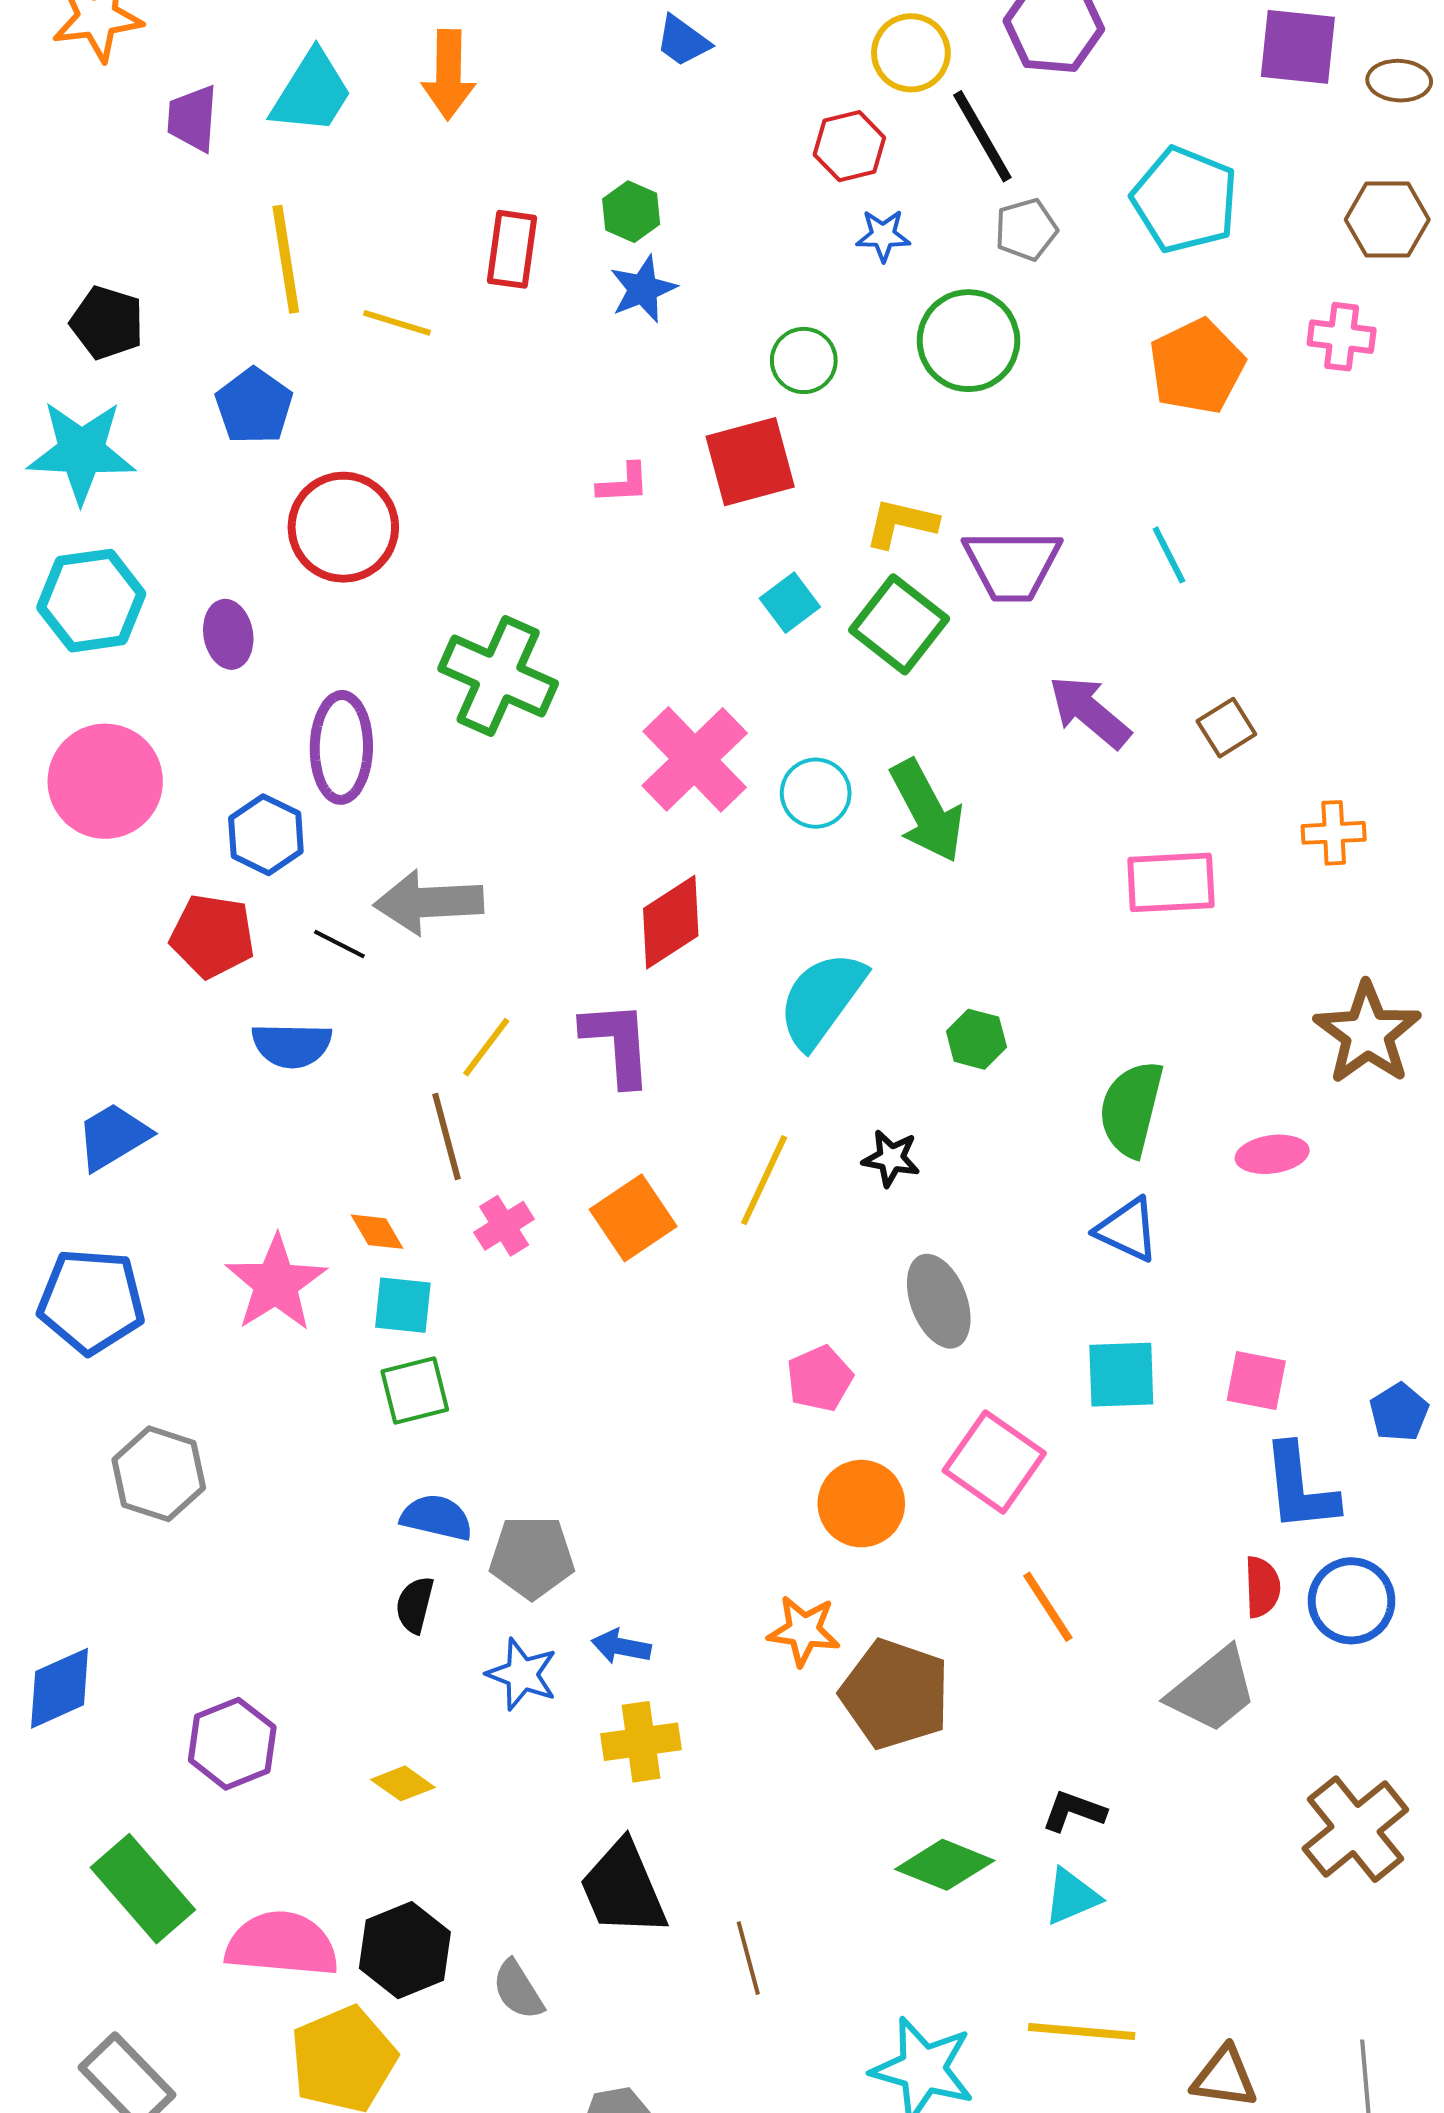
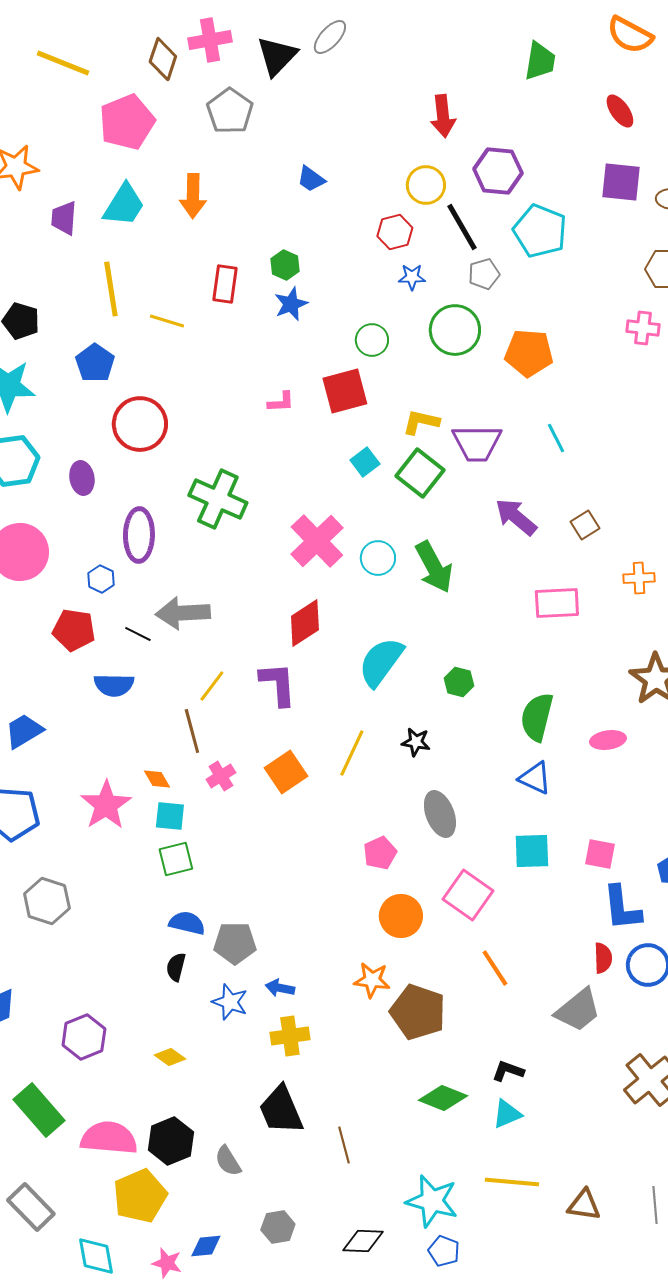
cyan pentagon: (1185, 200) -> (540, 231), moved
orange pentagon: (1197, 366) -> (529, 353), moved, turned 30
blue hexagon: (266, 835) -> (101, 579), size x0.7

